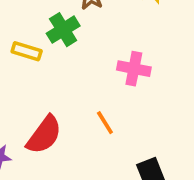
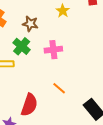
pink cross: (134, 69) -> (53, 50), moved

